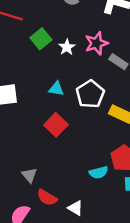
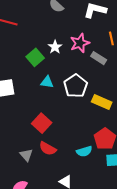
green square: (41, 39) -> (35, 57), moved
red square: (56, 125) -> (42, 123), moved
red semicircle: (47, 197) -> (48, 149), moved

